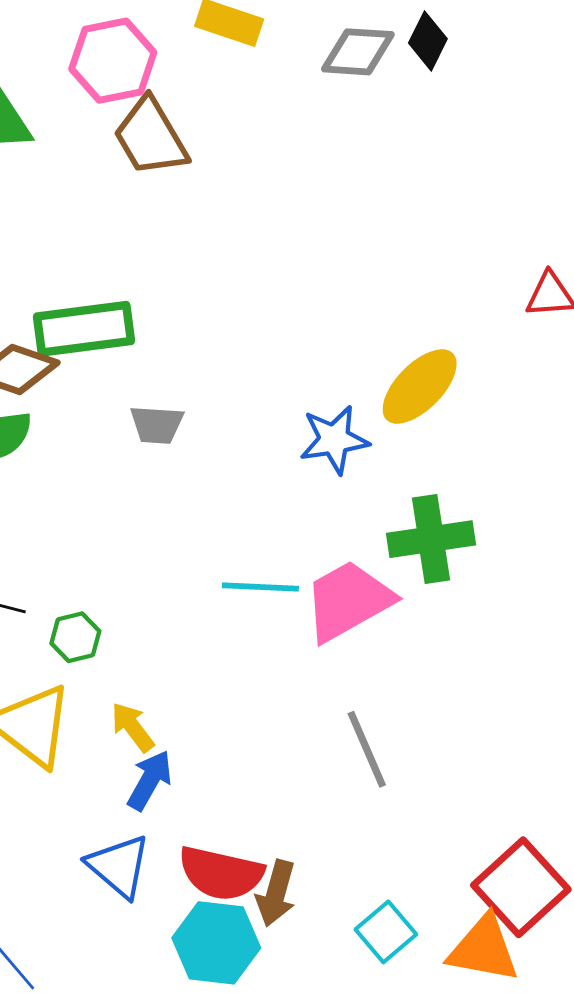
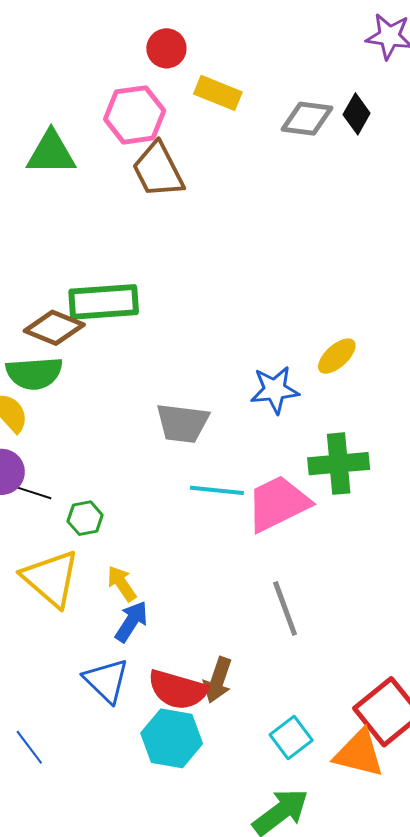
yellow ellipse: (420, 386) -> (337, 356), size x0.7
gray trapezoid: (157, 425) -> (183, 423), moved, size x1.4
brown arrow: (276, 893) -> (218, 680), moved

